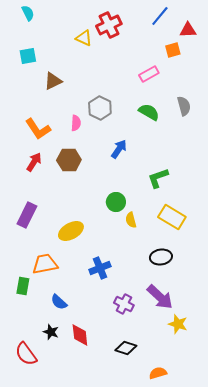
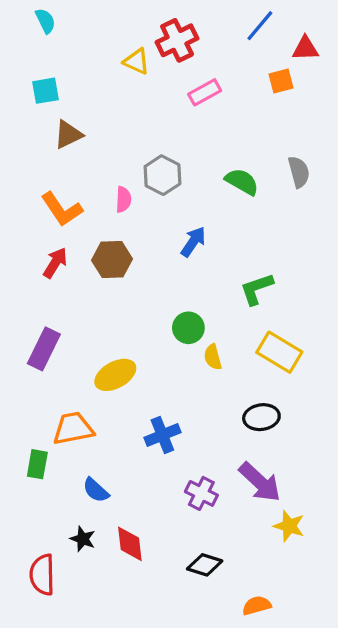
pink rectangle: (149, 74) -> (205, 92), moved
brown triangle: (53, 81) -> (68, 135), moved
red semicircle: (26, 354) -> (42, 575), turned 35

